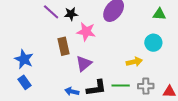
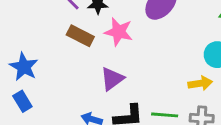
brown rectangle: (64, 46) -> (80, 36), moved, turned -54
yellow arrow: (134, 62) -> (200, 83), moved

